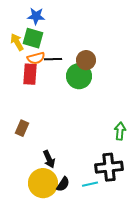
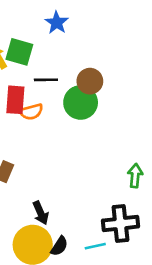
blue star: (36, 16) -> (57, 23), moved, turned 30
orange semicircle: (36, 58) -> (31, 112), moved

